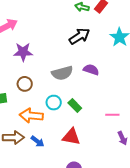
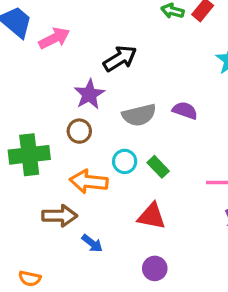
black arrow: (79, 36) -> (120, 58), moved
purple star: (23, 52) -> (89, 94), moved, turned -30
blue arrow: (38, 141) -> (92, 243), moved

